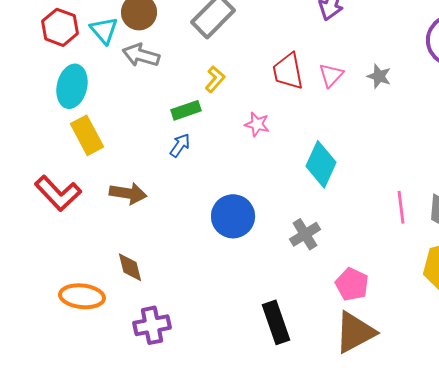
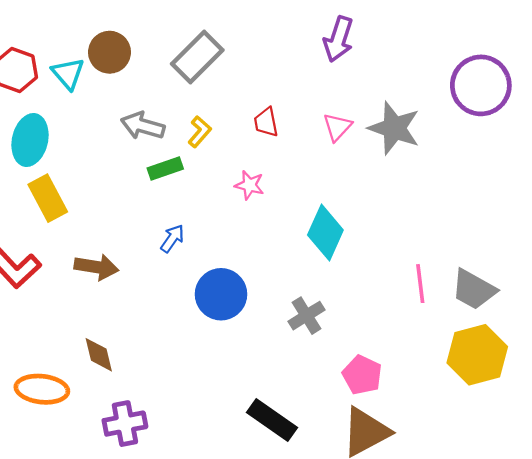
gray arrow: (141, 55) -> (143, 126), moved
red trapezoid: (288, 71) -> (266, 122), moved, size x0.7
gray star: (379, 76) -> (394, 128), size x1.8
blue arrow: (180, 145) -> (172, 238), moved
black rectangle: (276, 322) -> (272, 420), turned -36

